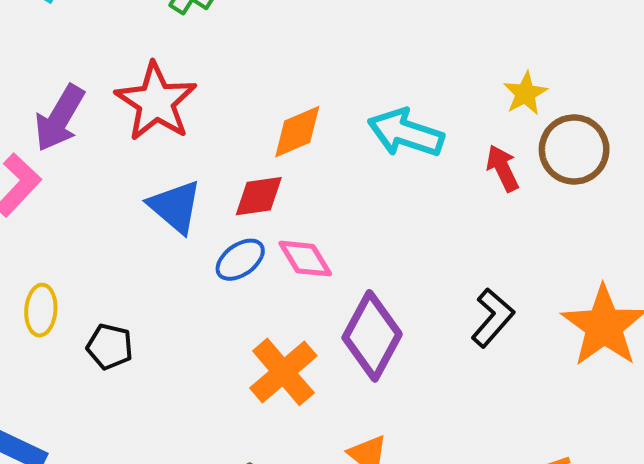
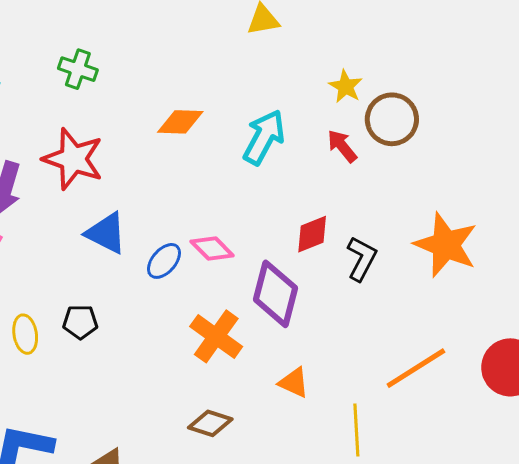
orange diamond: (297, 132) -> (180, 122), moved, turned 39
cyan arrow: (406, 133) -> (264, 137), turned 114
red diamond: (259, 196) -> (312, 234), moved
black pentagon: (110, 347) -> (80, 322), moved

